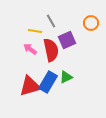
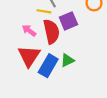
yellow line: (35, 31) -> (44, 11), moved
red triangle: (30, 86) -> (29, 56), moved, turned -40

